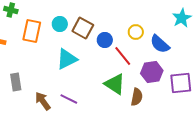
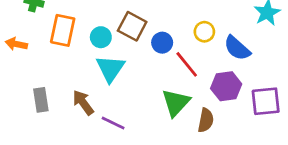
cyan circle: (60, 24) -> (101, 37), moved
cyan triangle: (67, 59) -> (110, 69), turned -30
green triangle: (115, 84) -> (176, 103), turned 40
brown arrow: (43, 101) -> (83, 103), moved

